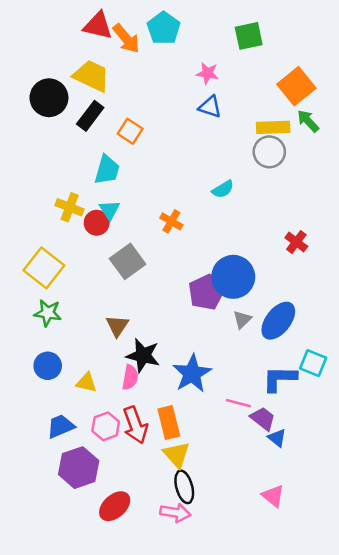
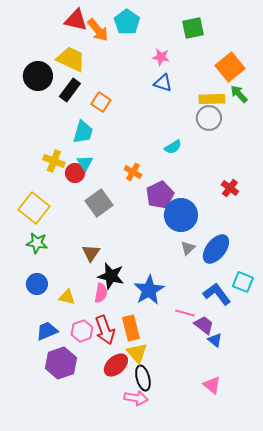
purple pentagon: (206, 292) -> (160, 195), moved
blue L-shape: (280, 379) -> (217, 294), turned 52
red ellipse: (115, 506) -> (116, 365), moved

